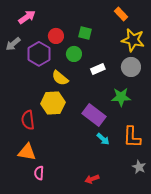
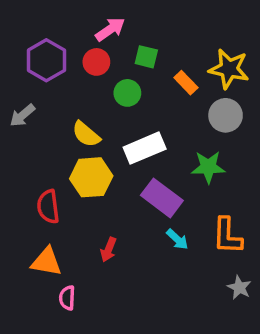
orange rectangle: (121, 14) -> (186, 83), moved
pink arrow: (27, 17) -> (110, 29), moved
gray arrow: (13, 44) -> (22, 115), moved
purple hexagon: (39, 54) -> (46, 60), moved
white rectangle: (98, 69) -> (145, 148), moved, size x1.6
yellow semicircle: (60, 78) -> (86, 134), moved
red arrow: (92, 179) -> (108, 250), moved, turned -48

